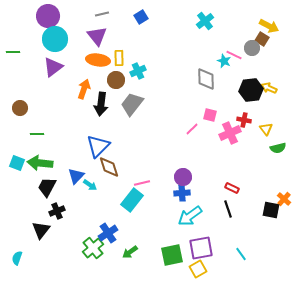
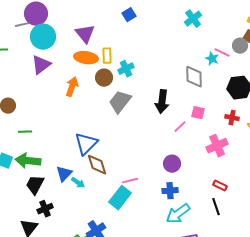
gray line: (102, 14) -> (22, 25), moved
black arrow: (101, 104) -> (162, 102), moved
pink cross: (230, 133) -> (217, 146), moved
purple circle: (183, 177) -> (172, 164), moved

